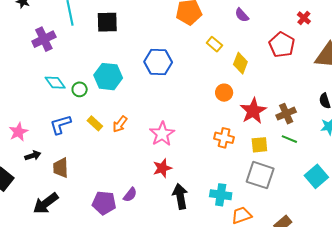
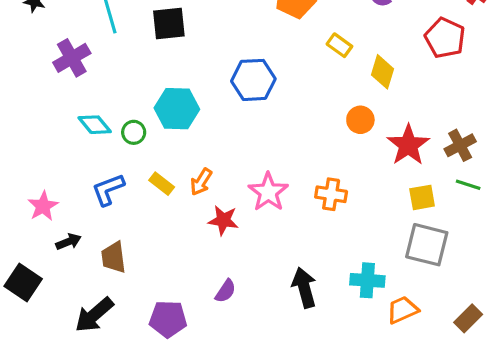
orange cross: (224, 138) -> (331, 194), moved
red star: (162, 168) -> (223, 220), moved, turned 30
purple pentagon: (104, 203) -> (168, 319), moved

